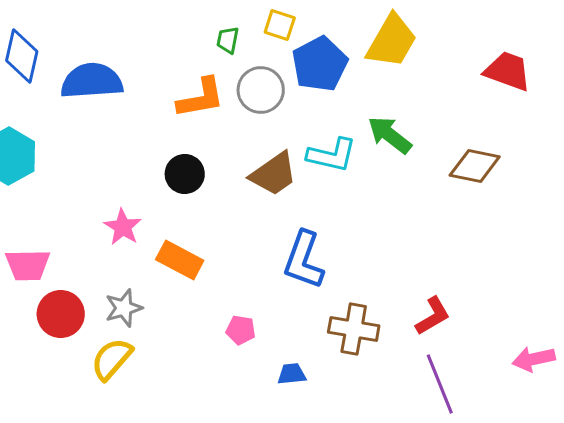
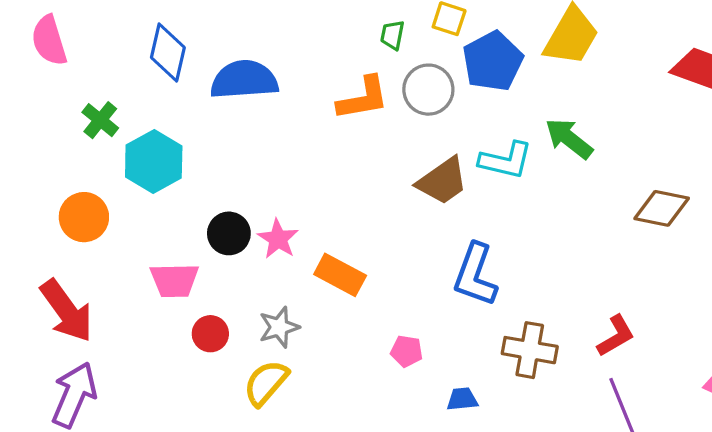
brown diamond: (475, 166) -> (662, 208), moved
black circle: (185, 174) -> (229, 233), moved
red circle: (61, 314) -> (210, 334), size x0.7

